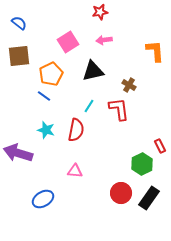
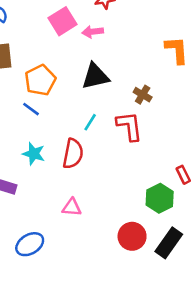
pink arrow: (104, 40) -> (93, 32), moved
pink square: (68, 42) -> (63, 21), moved

